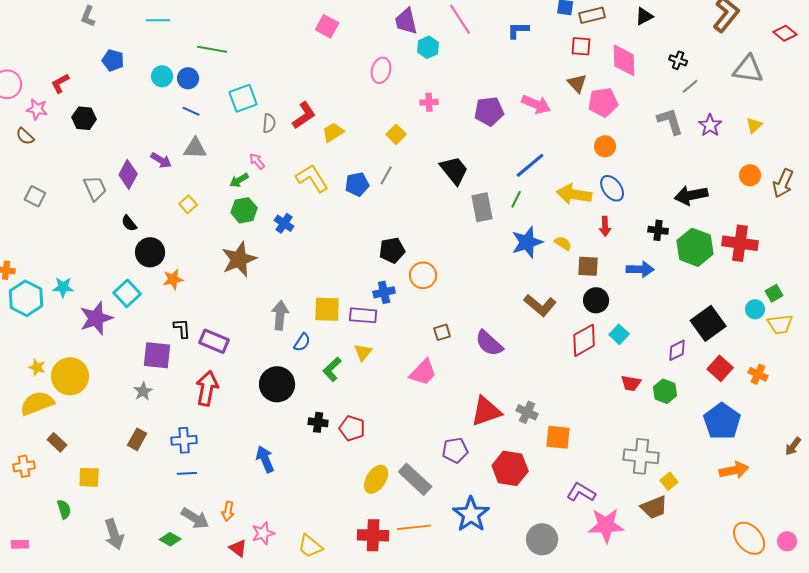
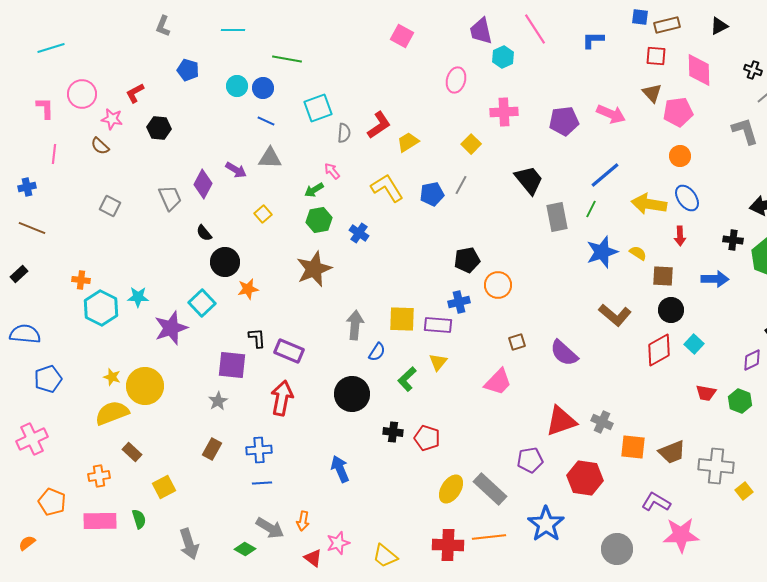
pink cross: (429, 102) -> (504, 112), size x1.5
yellow square: (89, 477) -> (164, 487), turned -30
brown trapezoid: (654, 507) -> (672, 452), moved
pink rectangle: (20, 544) -> (100, 521), moved, size x1.8

